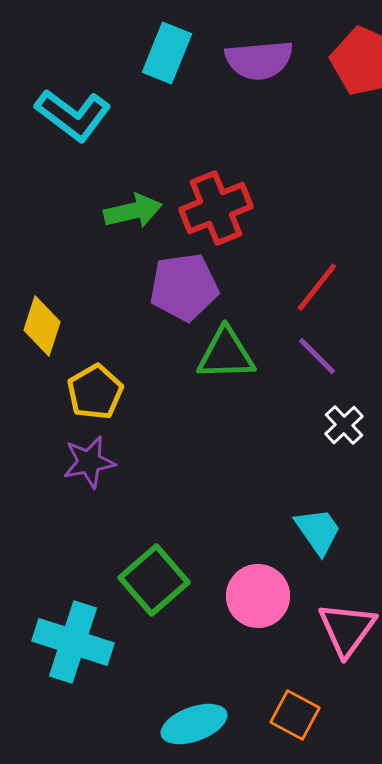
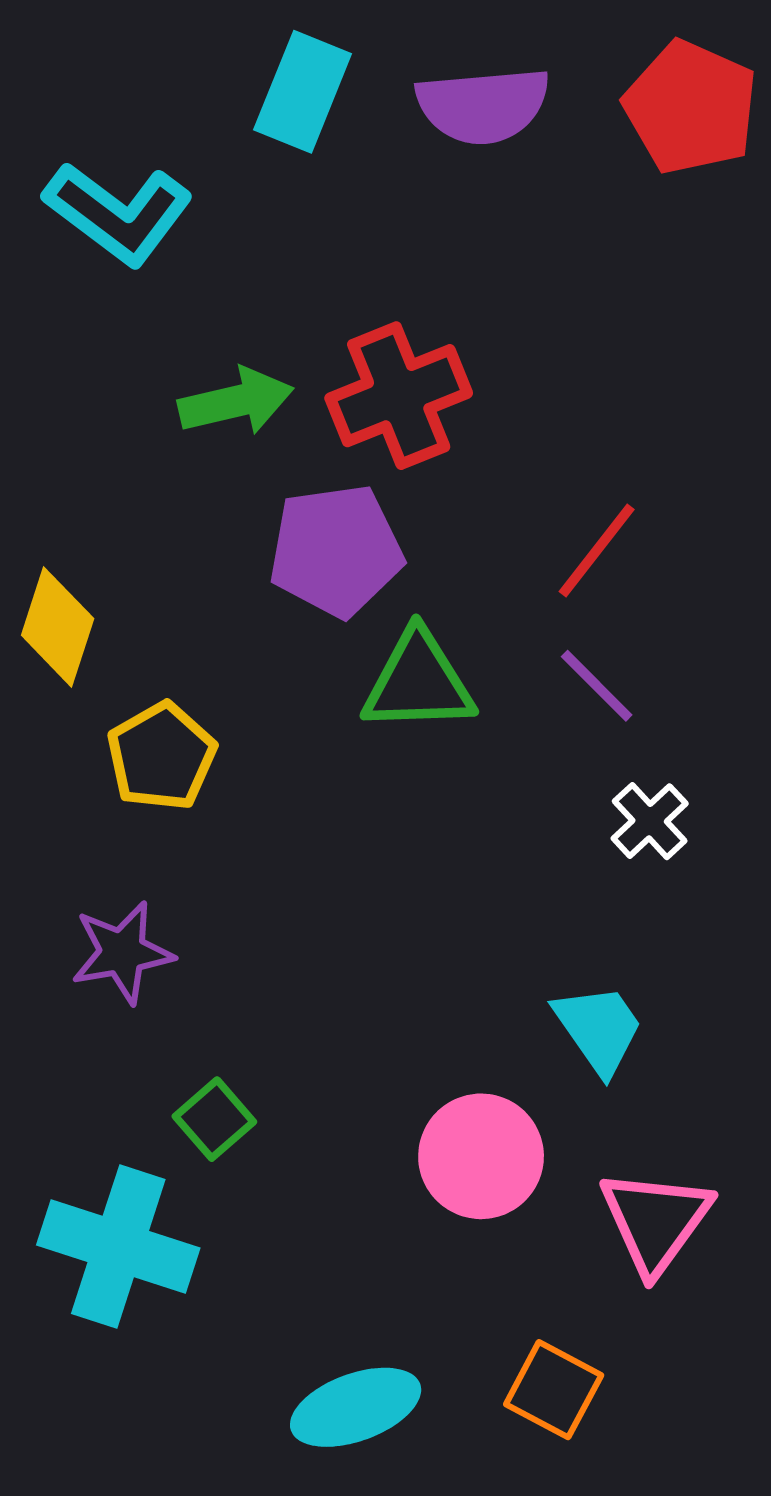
purple star: (89, 462) -> (122, 952), moved
green square: (154, 580) -> (214, 1119), moved, size x0.6

